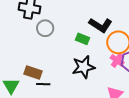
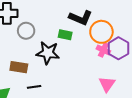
black star: (84, 67) -> (48, 53), moved, turned 30
brown rectangle: (33, 72) -> (19, 67), moved

